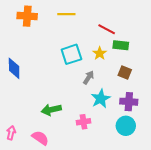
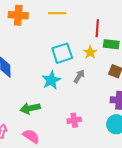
red line: (107, 29) -> (97, 28), turned 66
cyan star: (101, 99) -> (51, 80), moved
green arrow: (51, 110) -> (30, 108), moved

